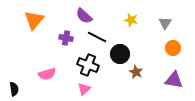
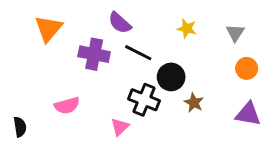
purple cross: (66, 38) -> (94, 54), size x1.5
black cross: (88, 65) -> (144, 100), moved

